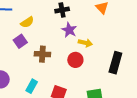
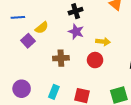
purple star: (69, 30) -> (76, 32), moved
purple square: (20, 41) -> (28, 41), moved

